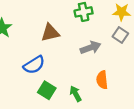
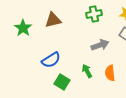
brown triangle: (50, 33) -> (53, 20), moved
green arrow: (76, 94) -> (87, 71), moved

